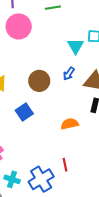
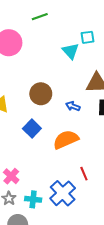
blue arrow: (69, 74) -> (73, 106), moved, turned 88
orange semicircle: (70, 124) -> (66, 140), moved, size x1.4

